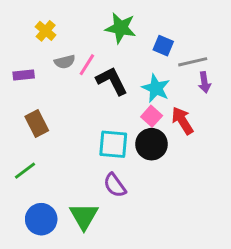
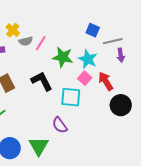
green star: (121, 28) -> (63, 57), moved
yellow cross: (46, 31) -> (13, 30), moved
black L-shape: (112, 81) -> (42, 81), moved
cyan square: (113, 144) -> (71, 97), moved
black circle: (152, 144) -> (121, 105), moved

